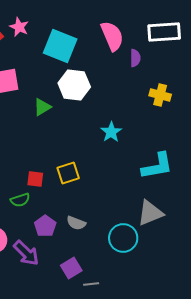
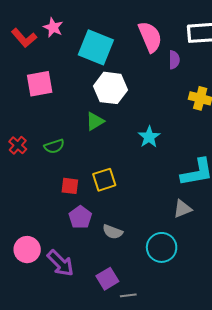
green triangle: (42, 107) -> (95, 121), moved
green semicircle: (20, 200) -> (54, 146), moved
gray triangle: (150, 213) -> (182, 209), moved, size x0.7
purple pentagon: (45, 226) -> (80, 217), moved

